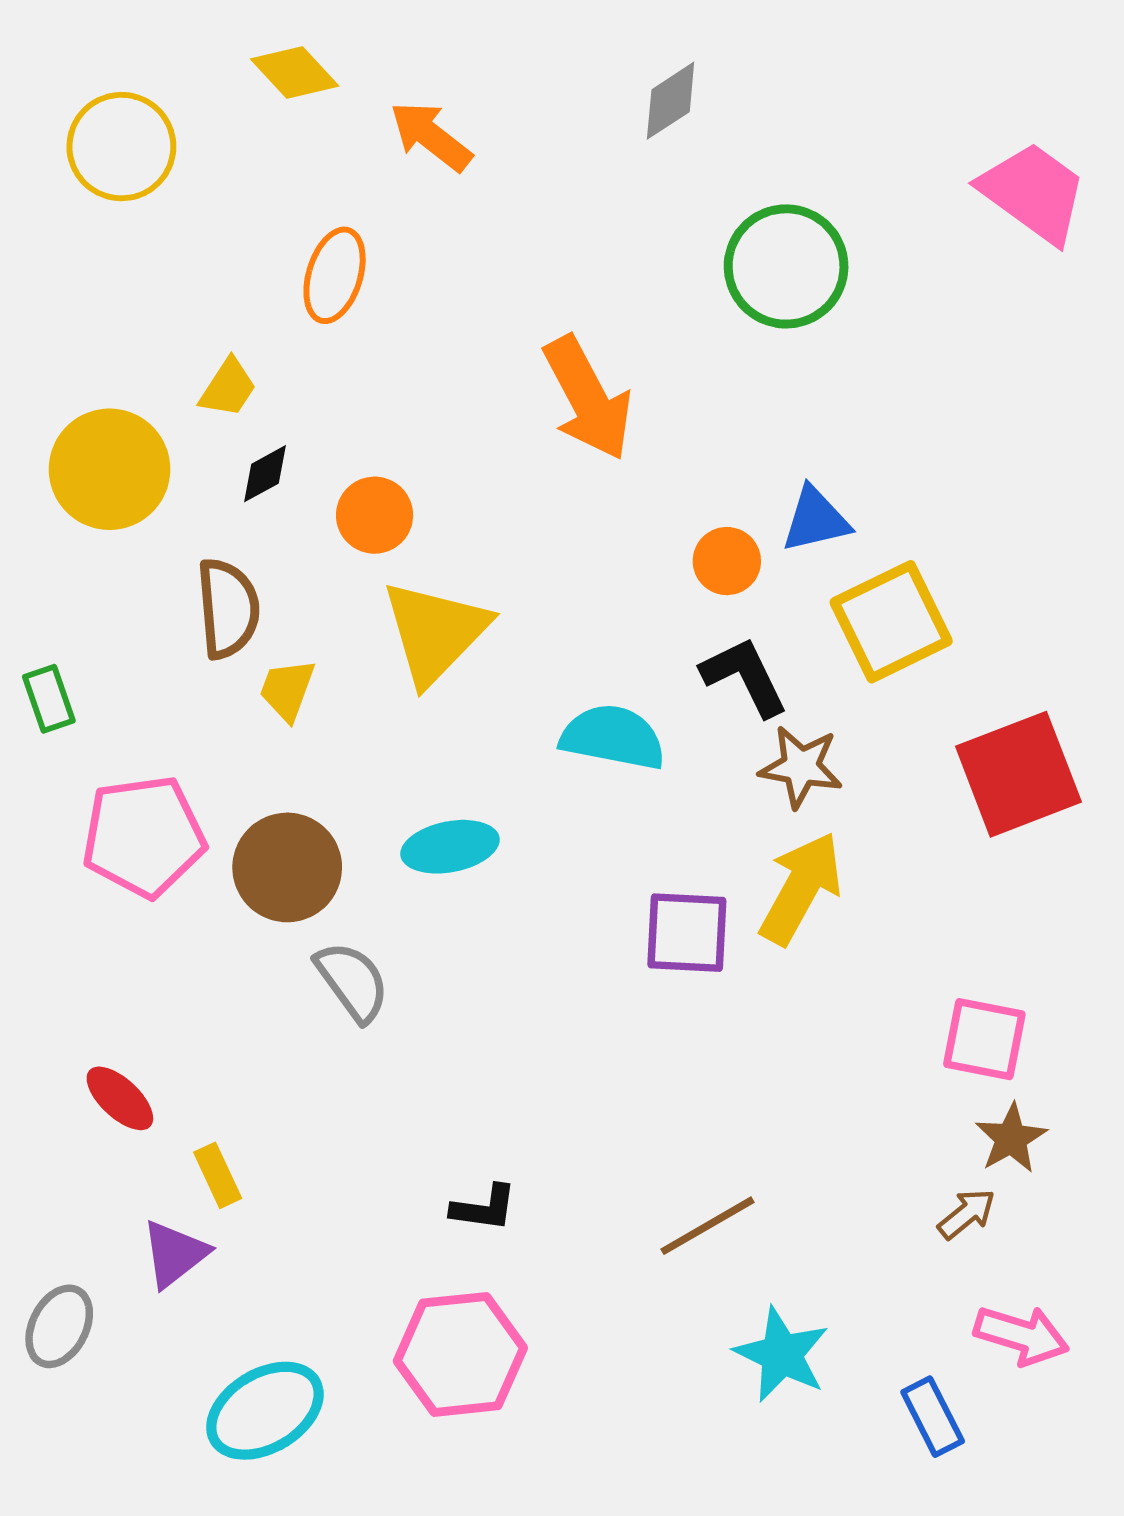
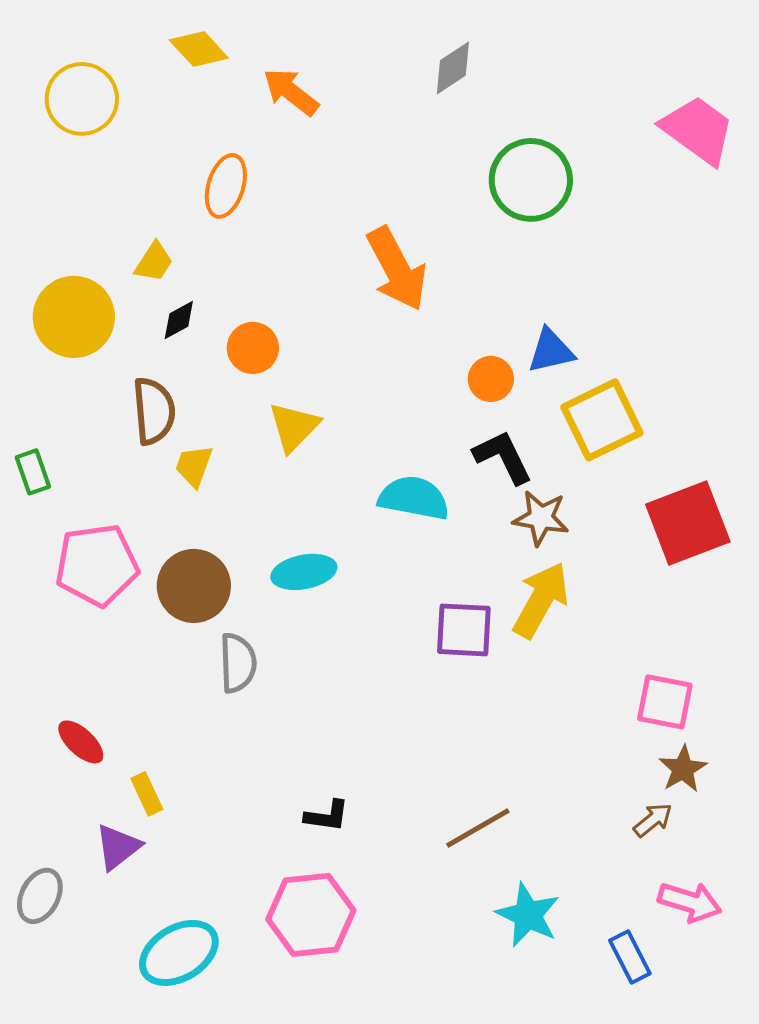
yellow triangle: (435, 632) -> (294, 427), size x0.7
gray semicircle: (352, 981) -> (238, 663), turned 34

